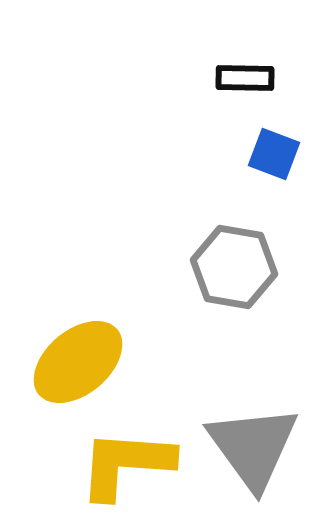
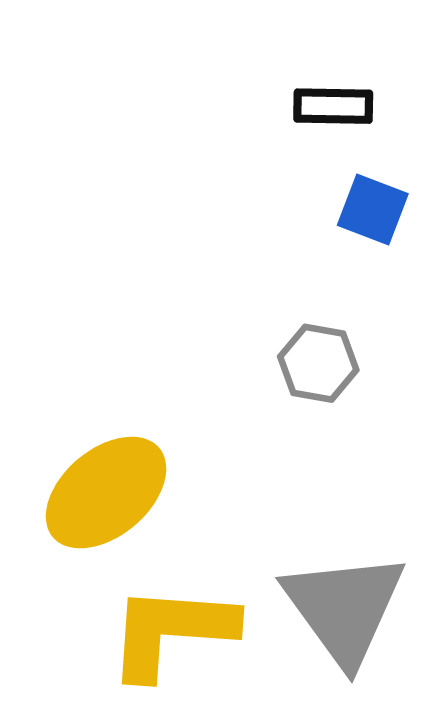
gray hexagon: (234, 267) -> (318, 363), size x0.7

